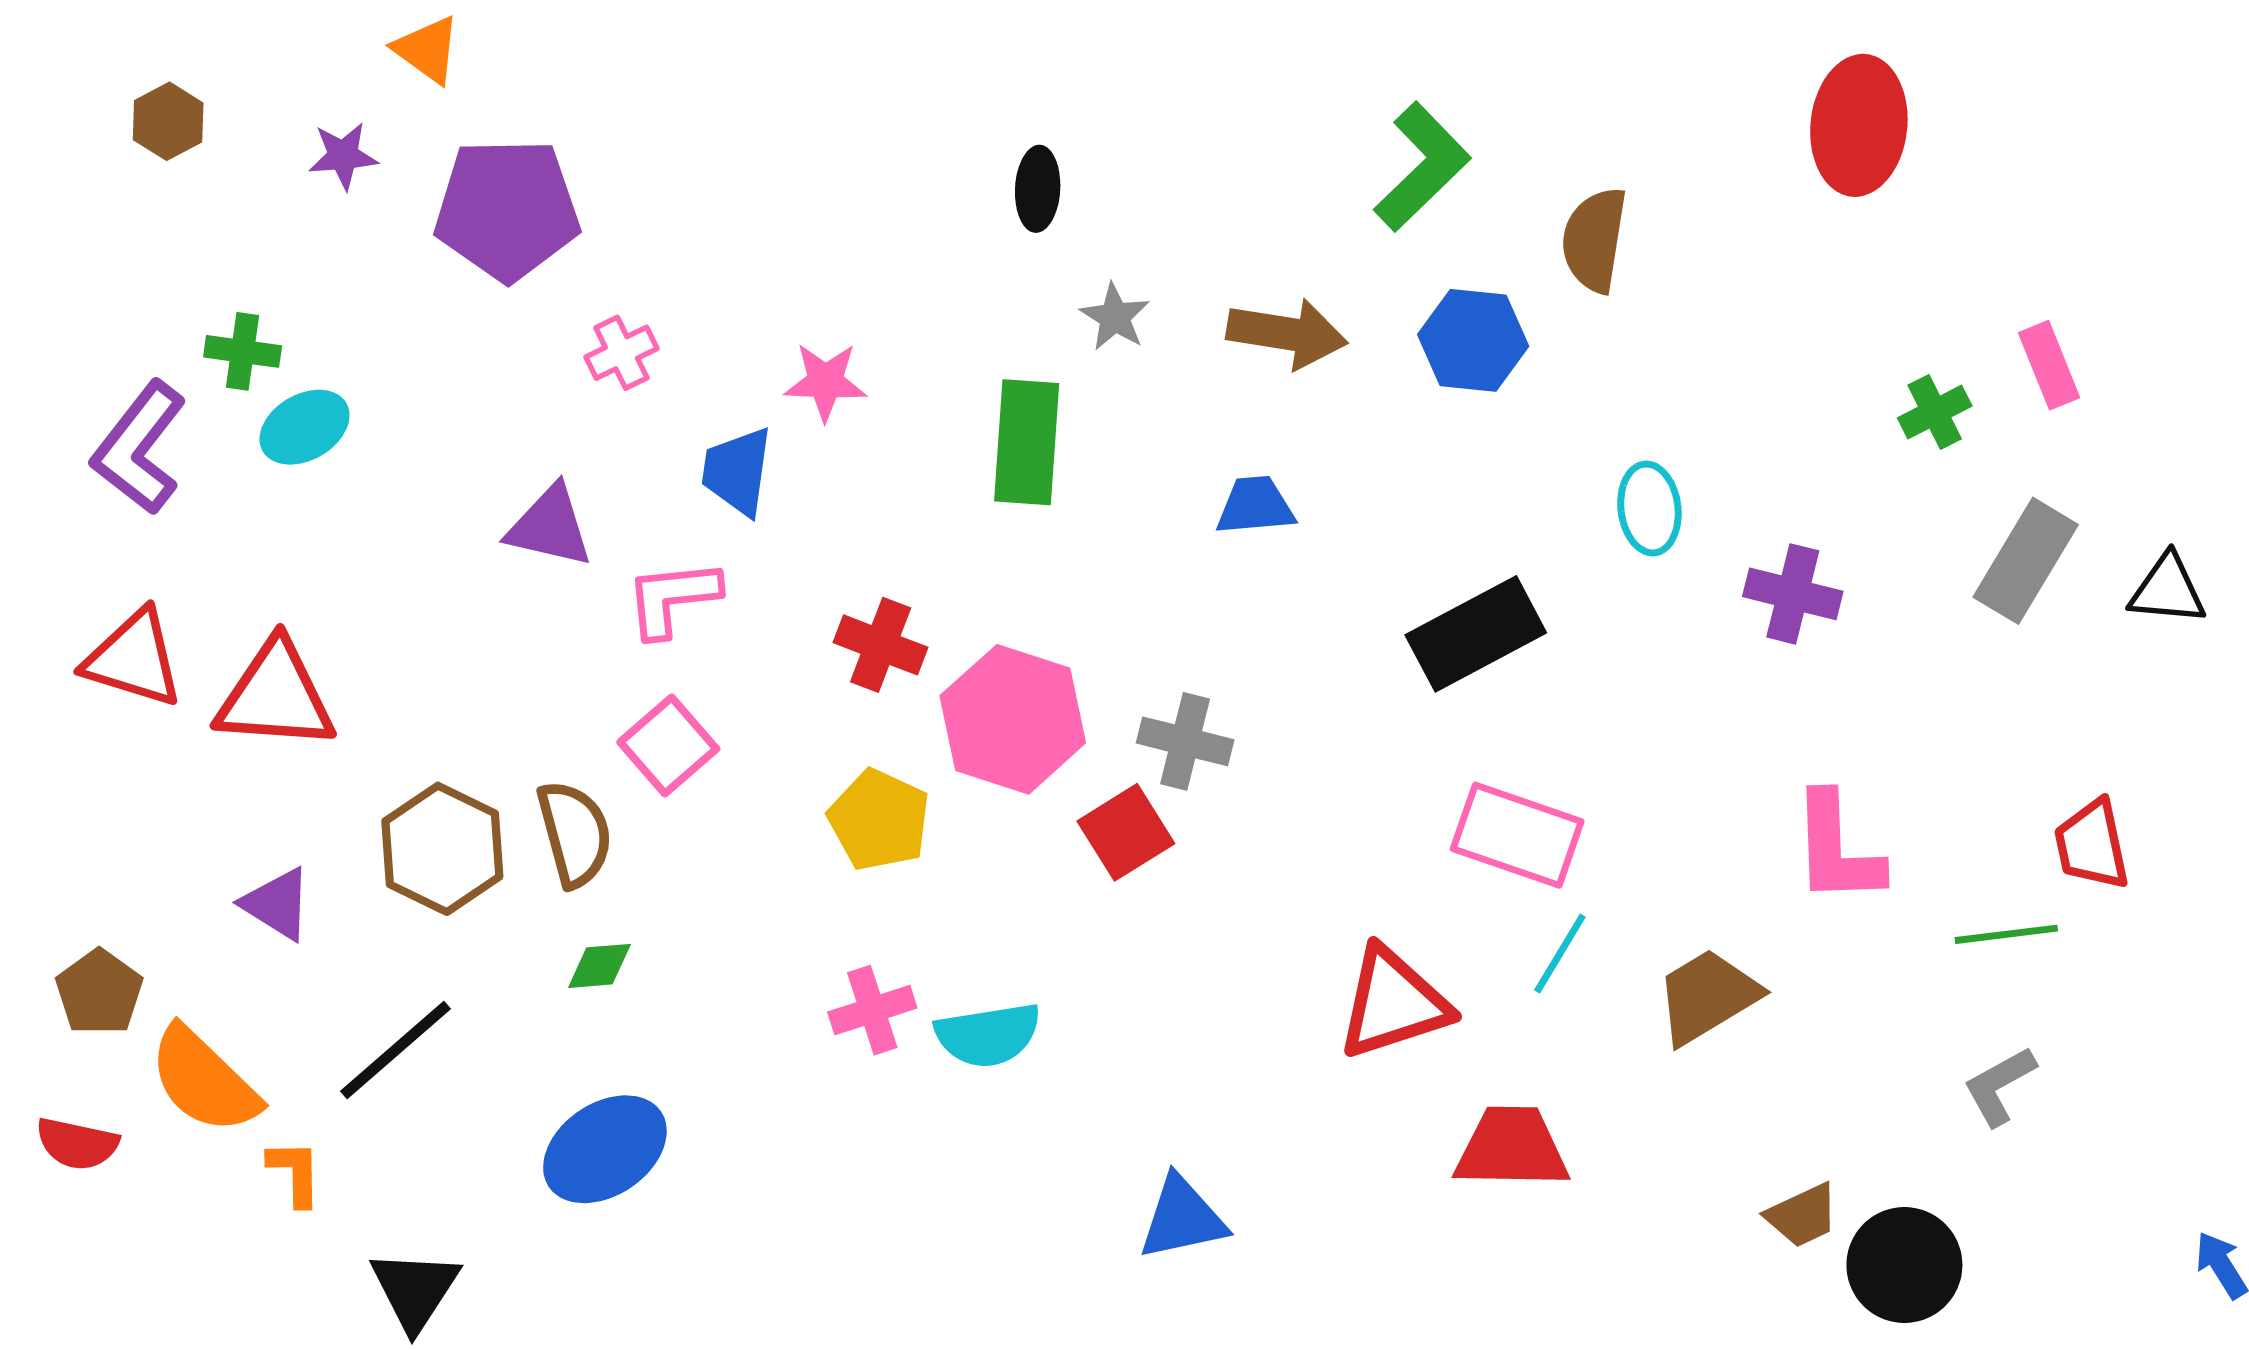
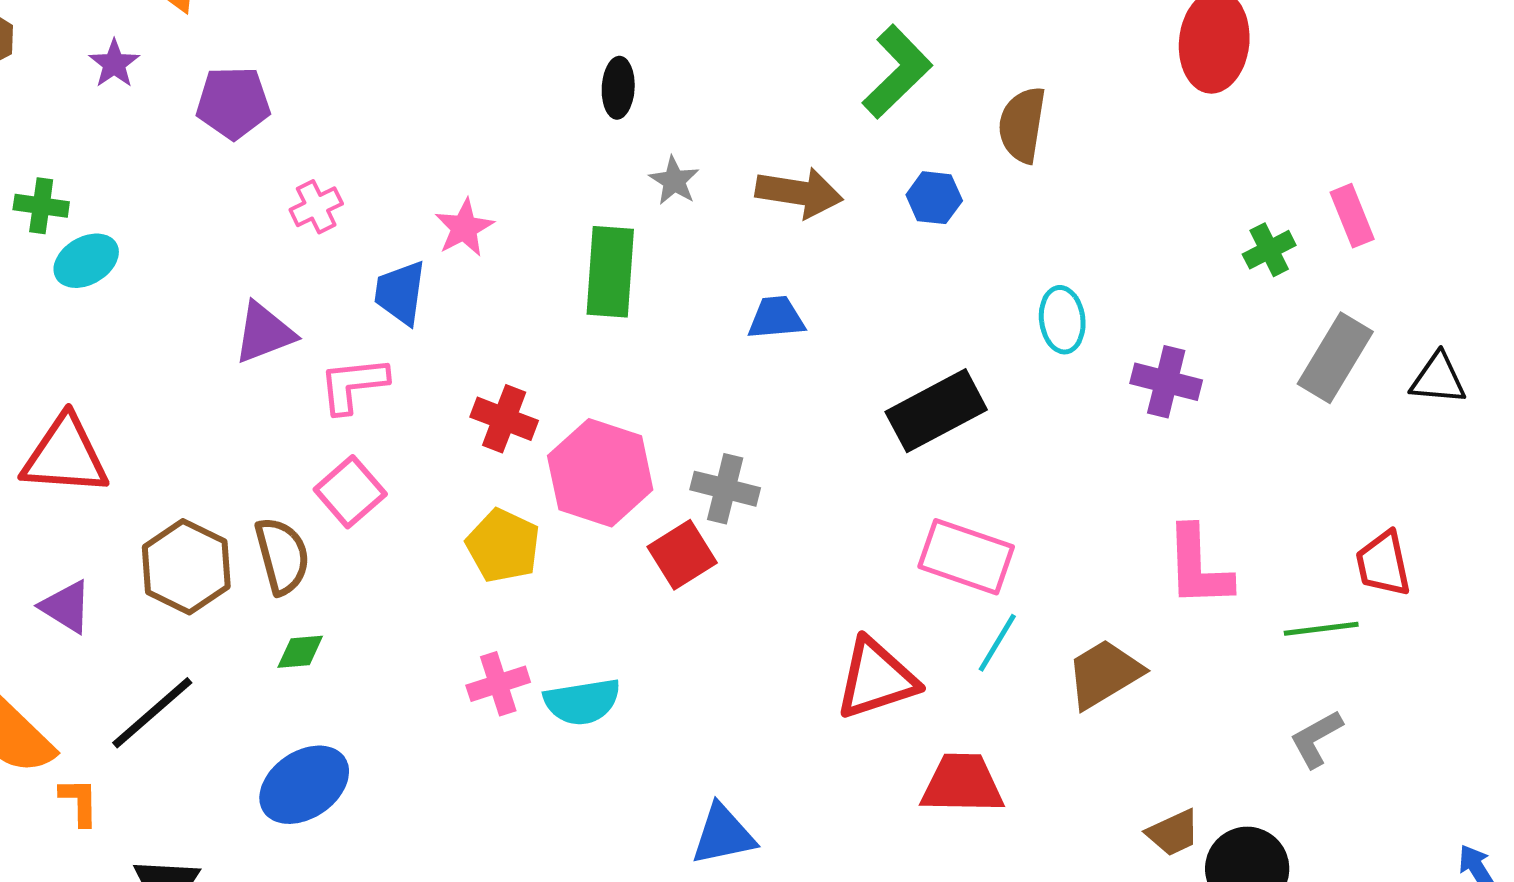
purple star: (343, 156) -> (114, 64), turned -30
purple pentagon: (507, 209) -> (233, 103), size x0.7
blue hexagon: (1473, 340) -> (934, 198), size x0.7
pink star: (825, 382) -> (464, 228), turned -30
purple triangle: (550, 526) -> (264, 333), turned -34

